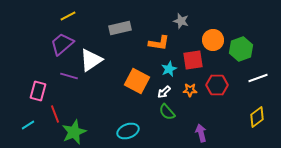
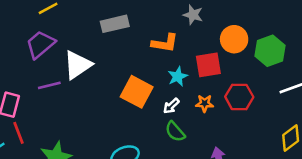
purple line: (69, 76) -> (49, 85), turned -30
red line: (55, 114) -> (19, 133), moved

